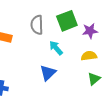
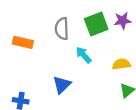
purple star: (90, 31) -> (123, 21), moved
blue triangle: (48, 73) -> (62, 85), moved

